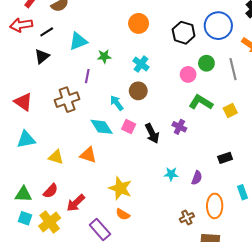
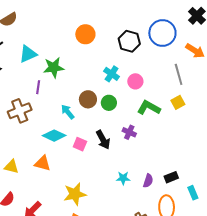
green star: (104, 56) -> (54, 68), size x1.5
green circle: (206, 63) -> (109, 103), moved
cyan cross: (141, 64) -> (112, 74), moved
yellow square: (230, 110) -> (178, 102), moved
cyan diamond: (102, 127) -> (54, 136), turned -30
pink square: (129, 127) -> (80, 144), moved
black rectangle: (225, 158) -> (171, 177), moved
yellow star: (120, 188) -> (75, 194), turned -30

